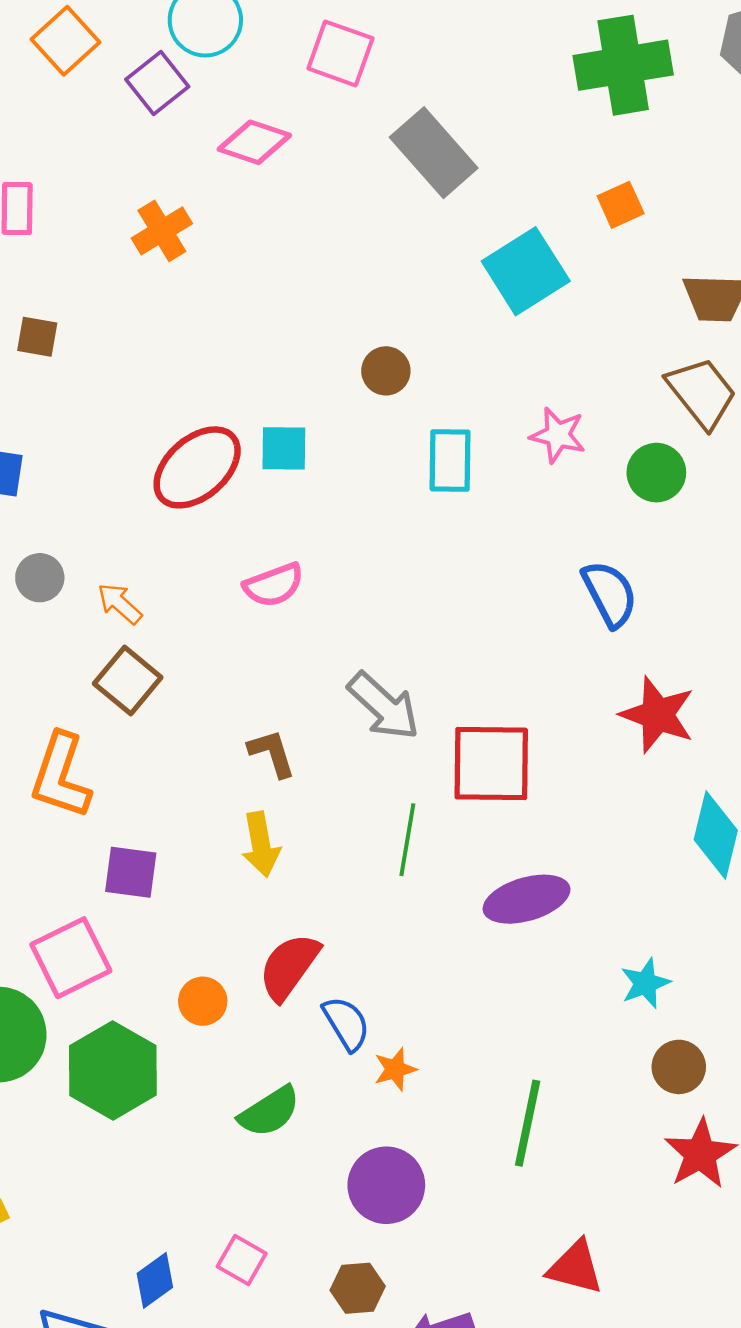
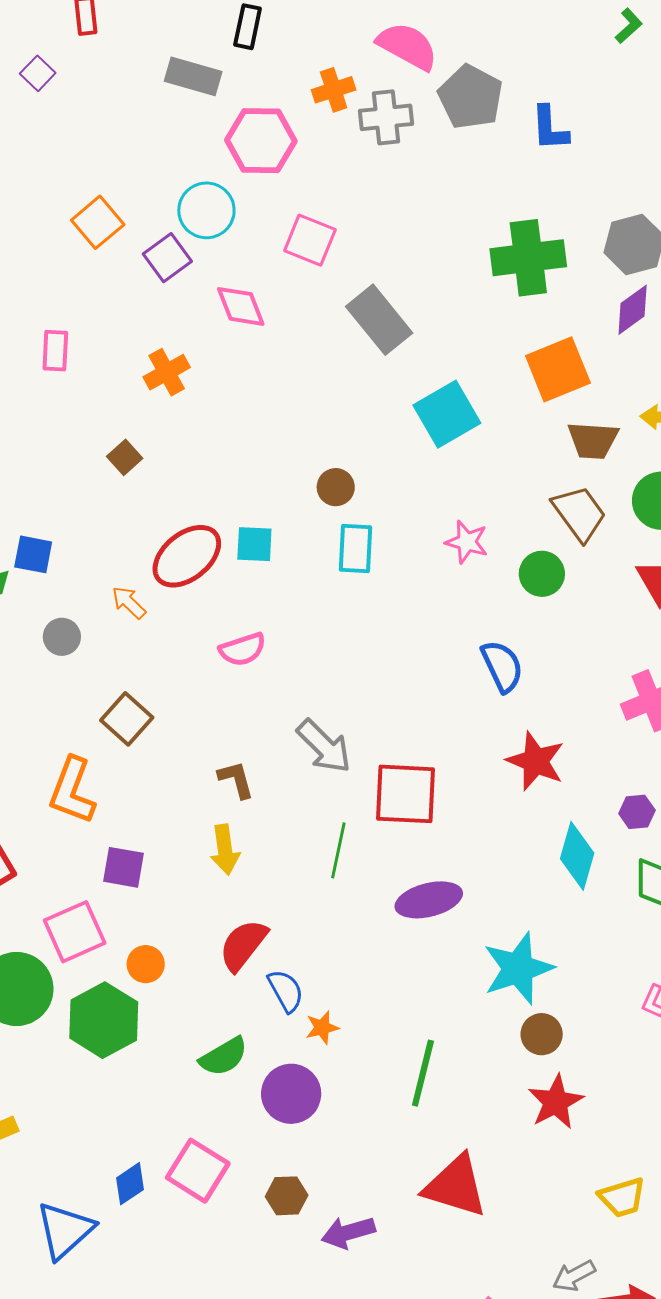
pink diamond: (254, 142) -> (241, 306), turned 48
orange square: (621, 205) -> (558, 369), moved, size x1.8
brown square: (37, 337) -> (125, 457), moved, turned 36
cyan rectangle: (450, 461) -> (356, 549), moved
orange arrow: (120, 604) -> (129, 602), moved
cyan star: (645, 983) -> (518, 968), size x1.8
orange circle: (203, 1001) -> (146, 964), moved
purple circle: (386, 1185) -> (291, 1094), moved
pink square: (242, 1260) -> (198, 1171), size x1.6
red triangle: (575, 1267) -> (455, 1186), size x1.5

